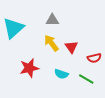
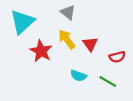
gray triangle: (52, 20) -> (68, 12), turned 40
red star: (29, 68) -> (41, 51), moved, turned -30

